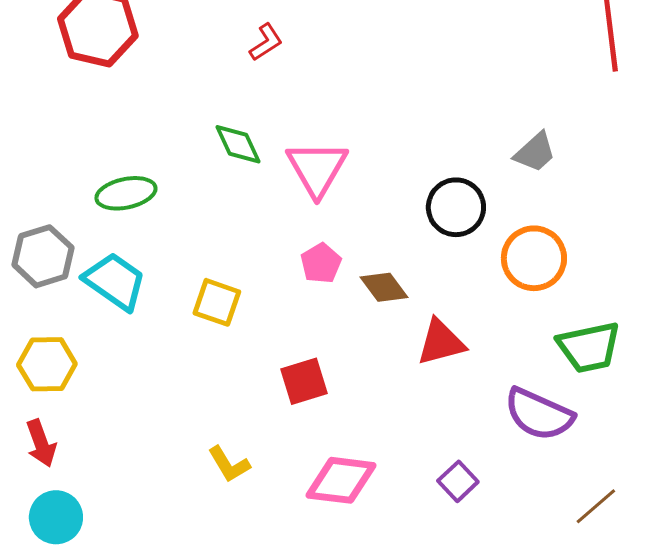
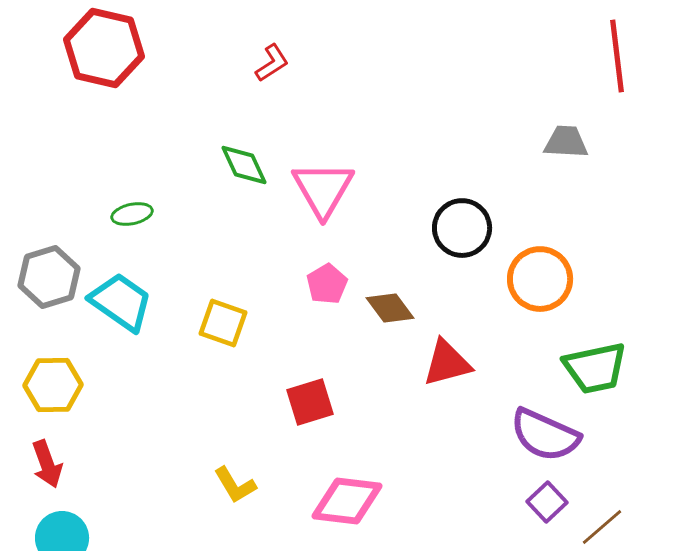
gray trapezoid: (535, 152) -> (566, 142), moved, turned -135
green ellipse: (126, 193) -> (132, 214), size x0.7
purple square: (458, 481) -> (547, 502), moved

